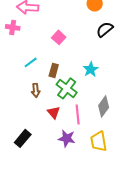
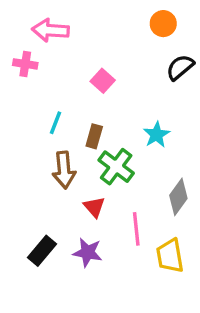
cyan line: (31, 62) -> (56, 123), turned -32
brown arrow: (36, 90) -> (64, 170), size x1.5
pink line: (78, 114) -> (136, 229), moved
purple star: (67, 138) -> (88, 252), moved

